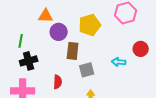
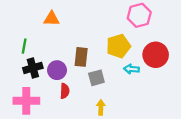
yellow pentagon: (90, 25) -> (118, 46), moved
purple circle: (59, 32) -> (57, 70), moved
red circle: (141, 49) -> (156, 55), size x1.5

